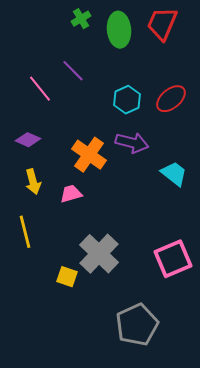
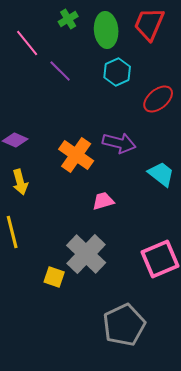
pink line: (40, 89) -> (27, 43), moved
cyan hexagon: (127, 100) -> (117, 72), moved
pink trapezoid: (71, 194) -> (103, 201), moved

